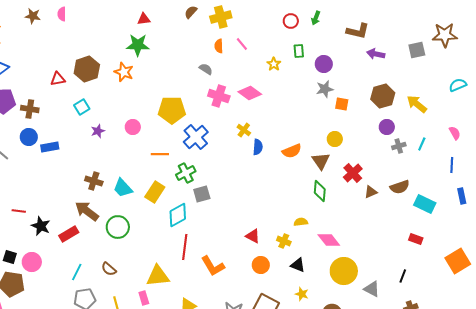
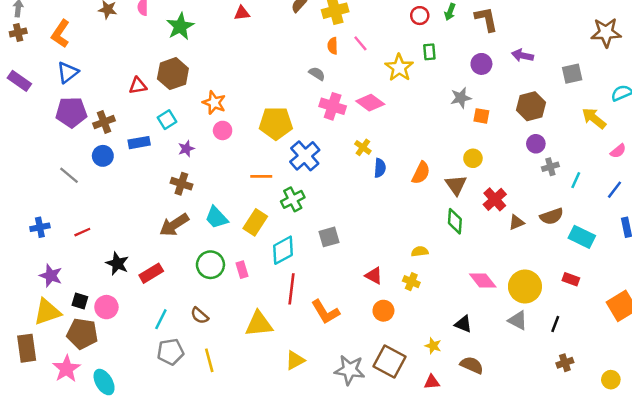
brown L-shape: (358, 31) -> (486, 19), moved, turned -115
green star: (138, 45) -> (180, 26), moved, turned -30
gray square: (417, 50) -> (572, 74), moved
yellow star: (274, 64) -> (399, 68), size x1.6
purple circle: (324, 64) -> (481, 64), moved
orange star: (124, 72) -> (214, 103), moved
yellow arrow: (417, 104) -> (594, 118), moved
brown cross: (30, 109) -> (104, 122), turned -30
pink circle: (133, 127) -> (223, 130), moved
pink semicircle: (455, 133) -> (618, 151), turned 80
cyan line: (422, 144) -> (576, 180), moved
blue rectangle: (50, 147) -> (139, 143), moved
orange semicircle: (292, 151) -> (421, 173), turned -42
blue line: (452, 165) -> (614, 190), turned 35
brown cross: (94, 181) -> (181, 184), moved
gray square: (202, 194) -> (329, 237), moved
red line: (19, 211) -> (82, 232), moved, turned -32
brown arrow: (87, 211) -> (174, 225), moved, turned -70
yellow semicircle: (301, 222) -> (420, 251), moved
pink diamond: (329, 240) -> (483, 280), moved
black triangle: (298, 265) -> (463, 324), moved
yellow circle: (344, 271) -> (525, 287), moved
gray triangle: (372, 289) -> (518, 320), moved
pink rectangle: (144, 298) -> (242, 270), moved

